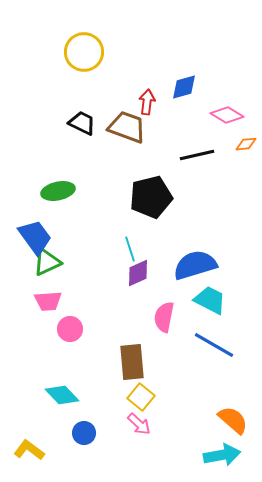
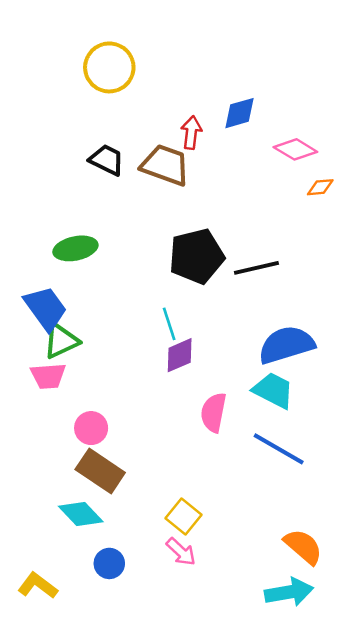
black line: (197, 155) -> (256, 268), moved
blue semicircle: (195, 265) -> (286, 345), moved
pink trapezoid: (48, 301) -> (48, 376), moved
brown rectangle: (132, 362) -> (100, 471), moved, turned -51

